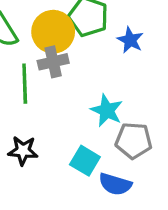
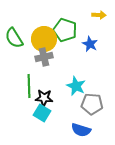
green line: (25, 84) -> (29, 86), moved
black star: (23, 151) -> (44, 98), moved
cyan square: (85, 161) -> (42, 113), moved

